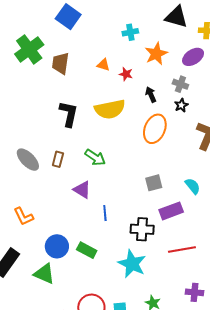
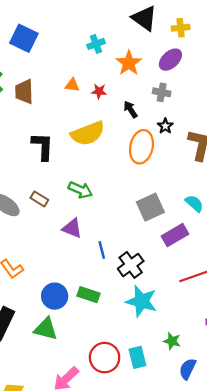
black triangle: (176, 17) -> (144, 18), turned 30
black star: (181, 105) -> (165, 126), moved
brown rectangle: (58, 159) -> (39, 199), turned -63
gray square: (154, 183) -> (150, 207), size x1.4
black cross: (142, 229) -> (131, 265), moved, turned -30

